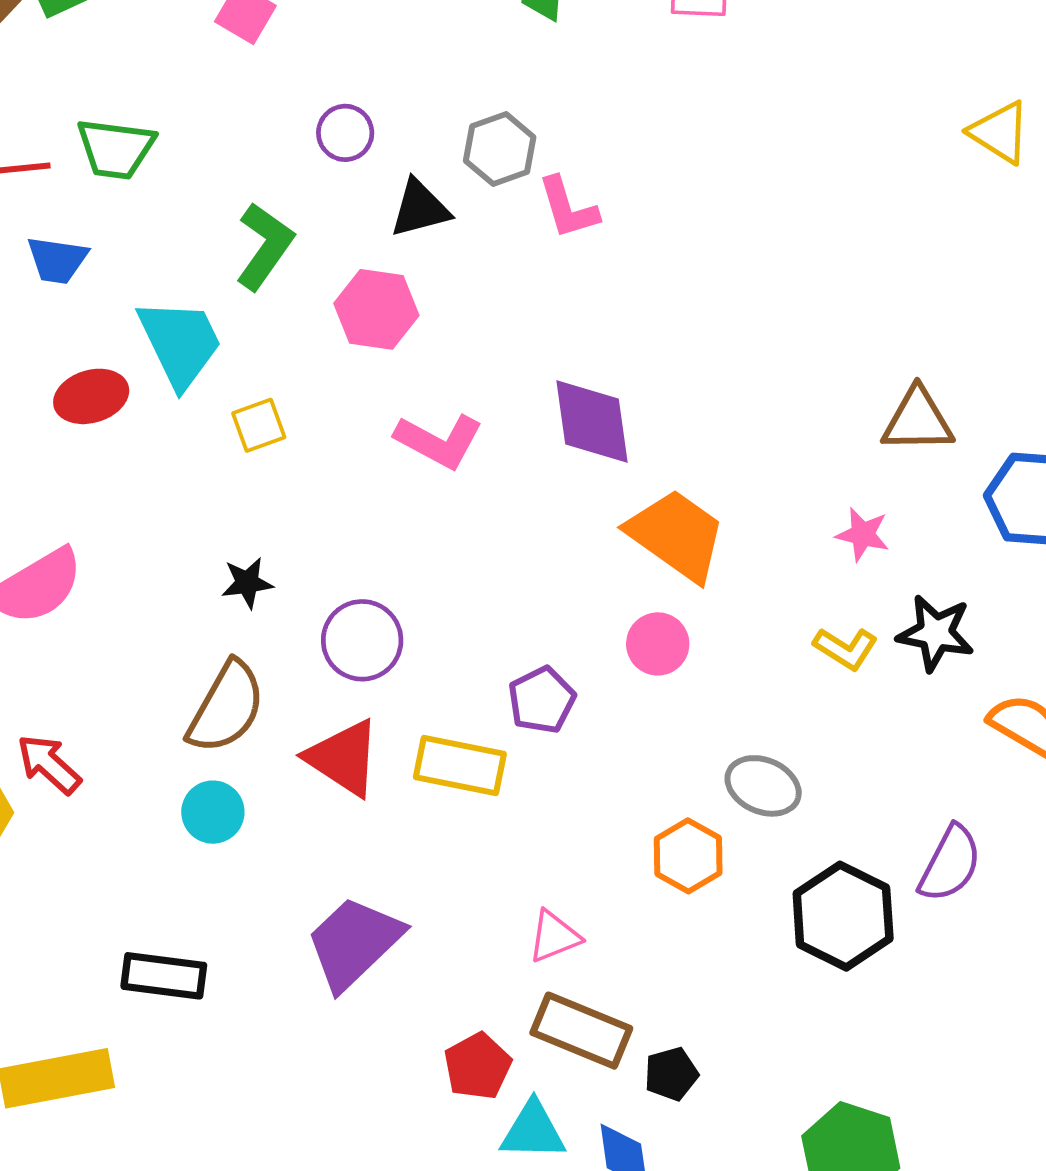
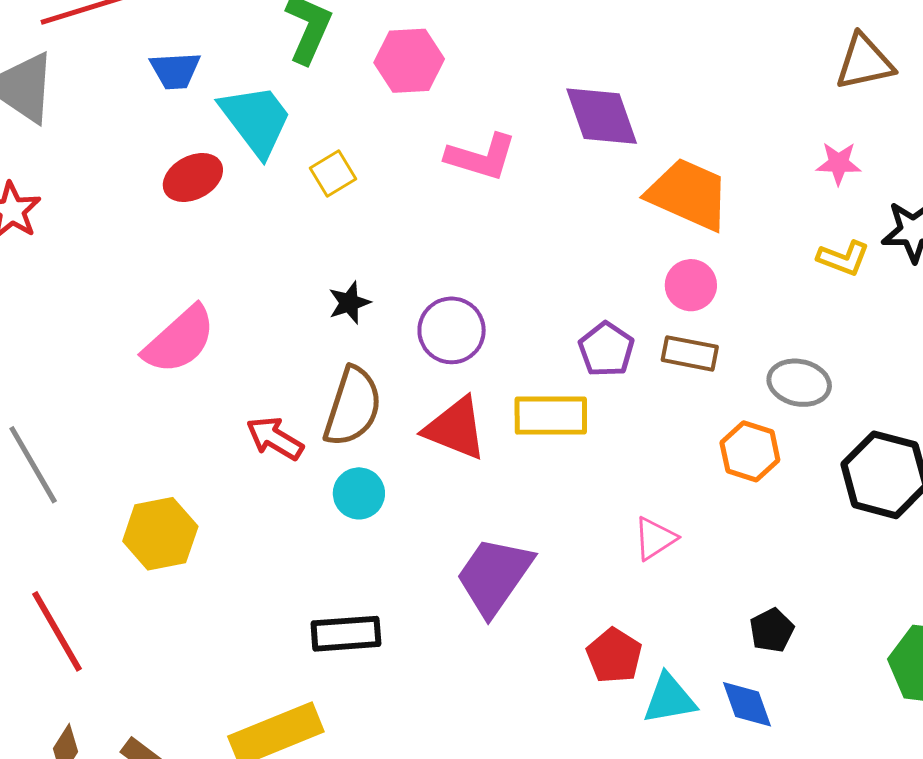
blue trapezoid: (57, 260) -> (175, 70), moved
red arrow: (49, 764) -> (275, 438), moved
brown rectangle: (581, 1031) -> (690, 353), moved, size x0.7

